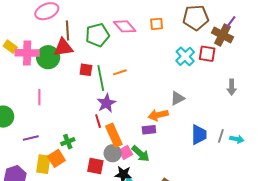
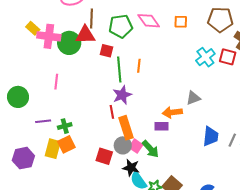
red square: (86, 70) -> (106, 51), moved
orange line: (120, 72) -> (139, 66), turned -72
green cross: (68, 142) -> (65, 126), moved
pink square: (126, 152) -> (136, 146), turned -32

